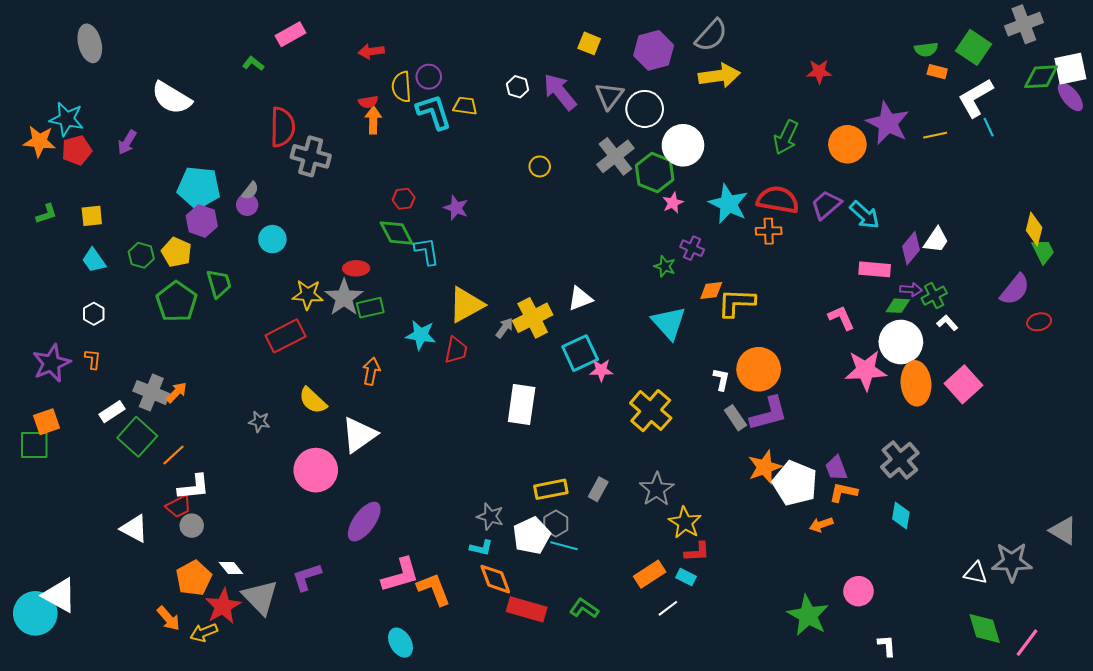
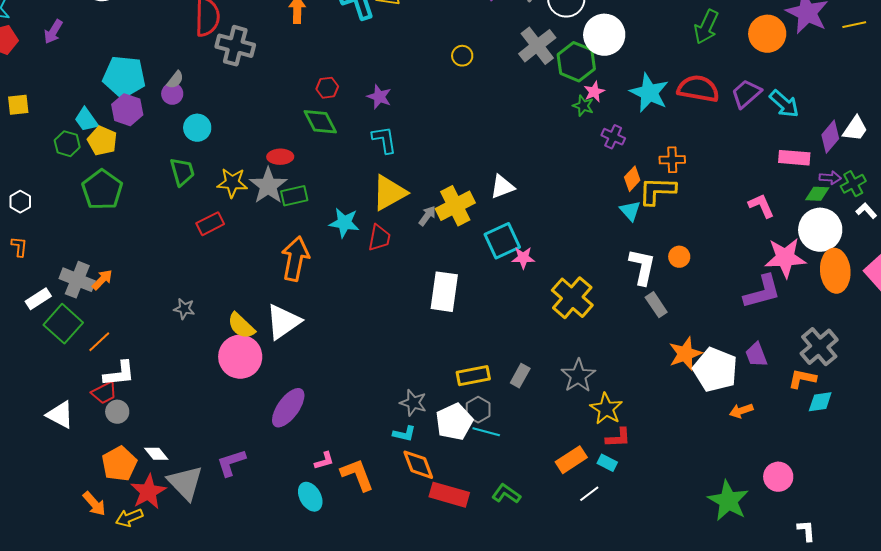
orange cross: (769, 231) -> (672, 160), moved
cyan L-shape: (427, 251) -> (384, 140), moved
cyan trapezoid: (94, 260) -> (86, 120), moved
green star: (665, 266) -> (583, 106), moved
green trapezoid: (219, 283) -> (182, 172), moved
orange diamond: (711, 291) -> (632, 179), turned -40
cyan triangle: (669, 323) -> (630, 211), moved, size x0.6
red rectangle: (285, 336) -> (210, 224), size x0.7
orange circle: (759, 369) -> (679, 257), size x0.5
orange arrow: (371, 371) -> (295, 259), size x1.6
white L-shape: (721, 379) -> (642, 267), size x1.6
yellow semicircle: (313, 400) -> (241, 326), moved
purple L-shape: (769, 414) -> (762, 292), moved
orange L-shape: (843, 492) -> (802, 379), moved
cyan diamond: (901, 516) -> (820, 402), turned 72
pink L-shape: (400, 575) -> (324, 461), size x0.5
cyan ellipse: (400, 643) -> (310, 497), moved

